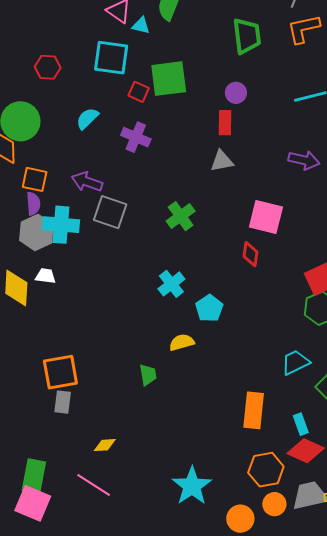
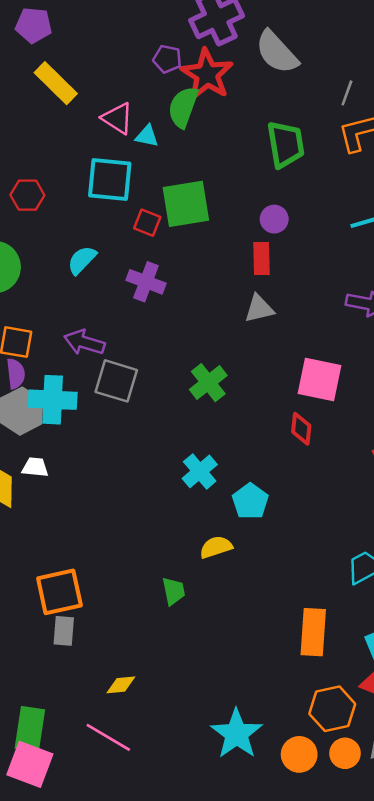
orange circle: (240, 519) -> (299, 754), moved

